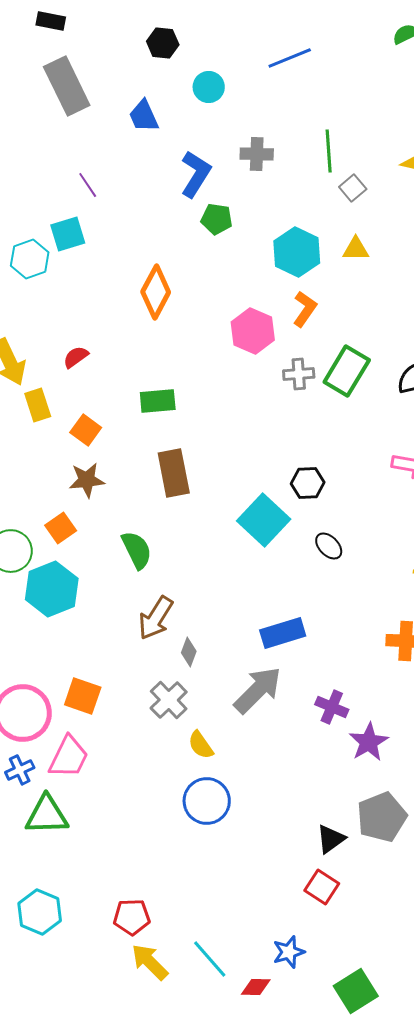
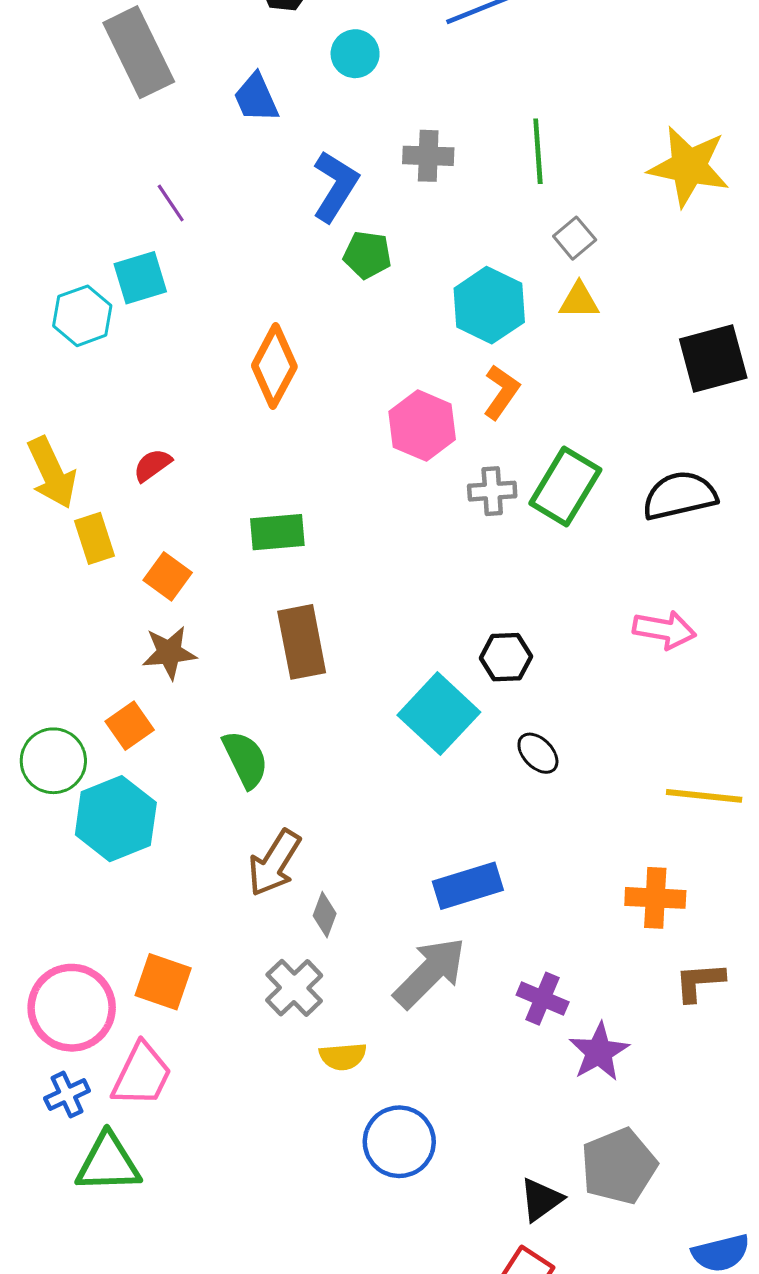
gray square: (353, 188) -> (575, 238), moved
yellow semicircle: (201, 745) -> (343, 1056), turned -60
blue circle: (207, 801) -> (399, 1142), moved

